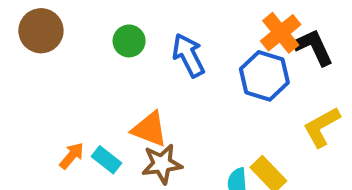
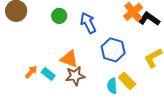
black L-shape: (313, 47) -> (149, 19), turned -30
blue hexagon: (264, 76) -> (113, 50), moved

